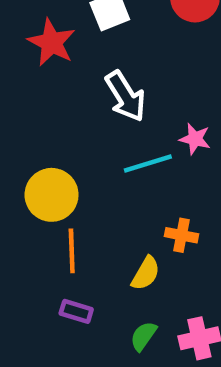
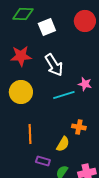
red star: (52, 42) -> (21, 56), moved, turned -30
yellow circle: (52, 195) -> (21, 92), moved
purple rectangle: (76, 311) -> (43, 161), moved

